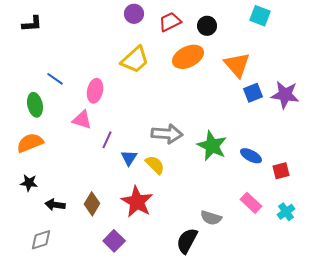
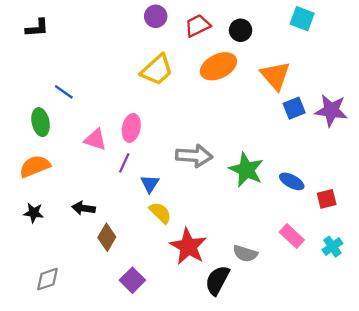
pink ellipse: (95, 91) -> (131, 128), moved
yellow semicircle: (155, 165) -> (160, 213), moved
red star: (137, 202) -> (188, 247), moved
black arrow: (55, 205) -> (84, 208), moved

